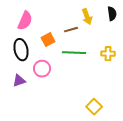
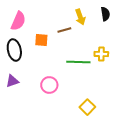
orange square: (48, 40) -> (41, 40), turned 32
green line: (74, 53) -> (78, 62), moved
pink circle: (42, 69) -> (49, 85), moved

